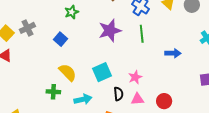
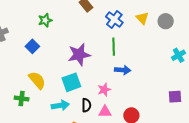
purple star: (110, 31) -> (79, 55), moved
blue arrow: (173, 53) -> (123, 70), moved
cyan arrow: (83, 99) -> (60, 105), moved

